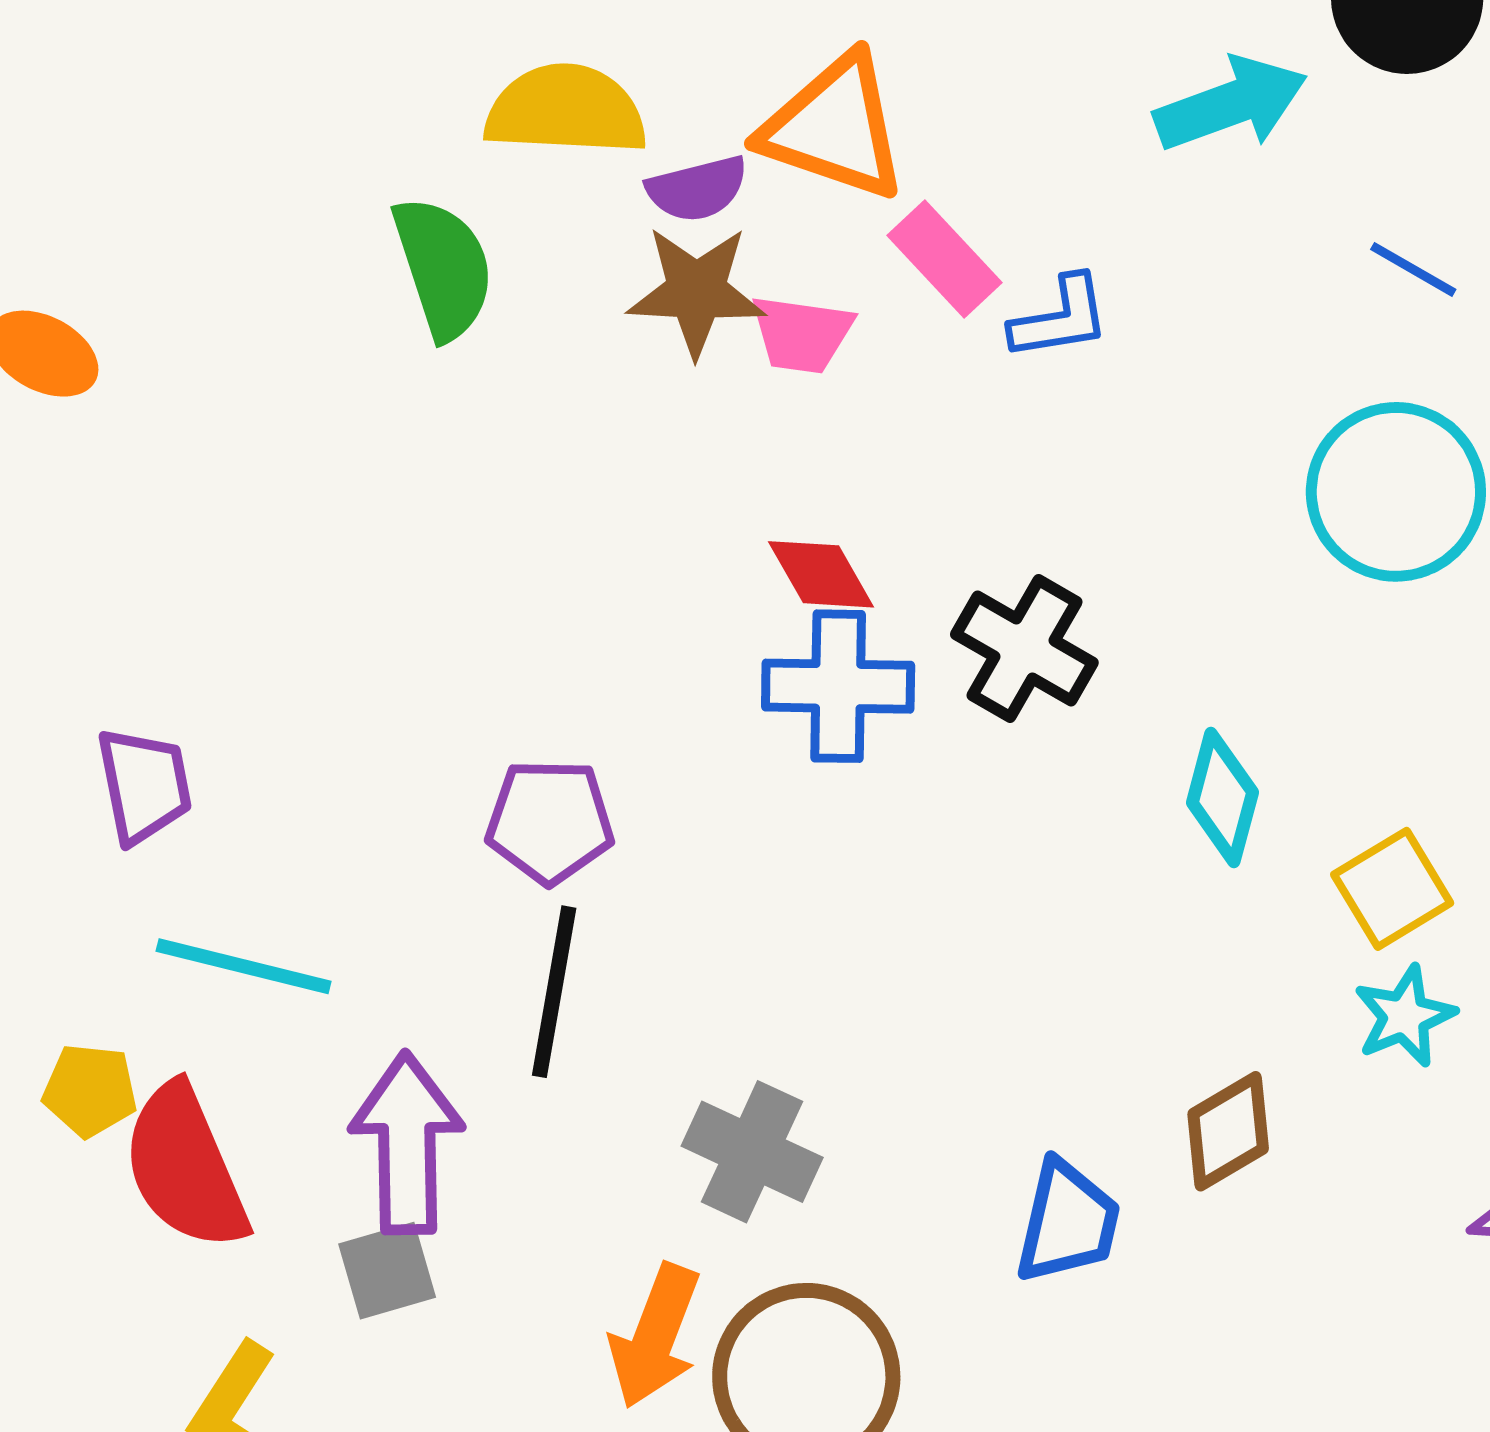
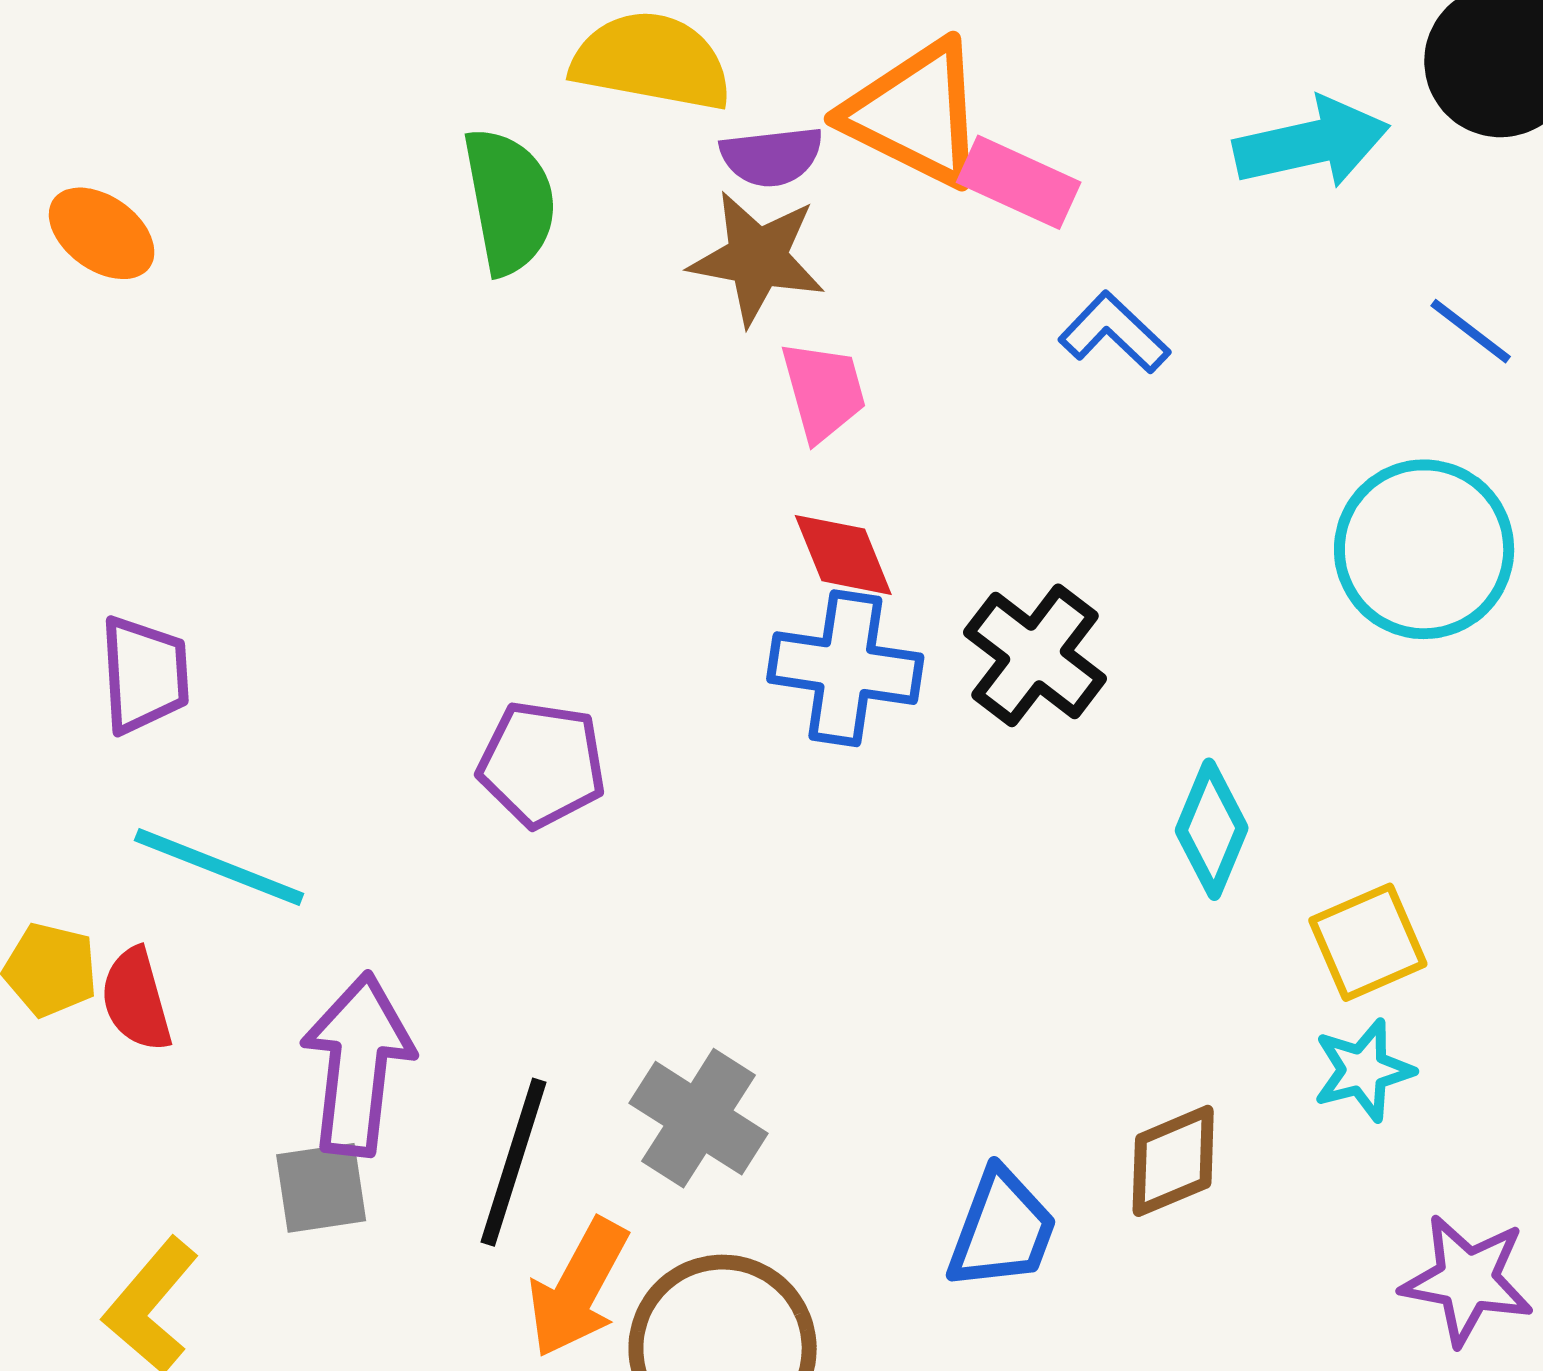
pink rectangle: (944, 259) -> (1019, 182), moved, turned -30
blue L-shape: (1060, 318) -> (1114, 333), turned -135
pink trapezoid: (802, 334) -> (823, 391), moved, turned -121
black line: (554, 992) -> (513, 1162), moved
red semicircle: (185, 1167) -> (136, 1000), moved, size x0.6

